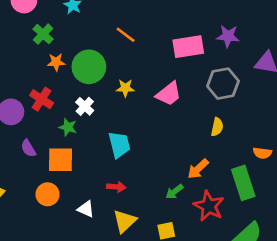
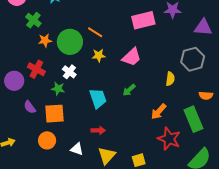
orange line: (126, 35) -> (95, 32), moved
gray hexagon: (223, 84) -> (193, 59), moved
green arrow: (174, 192) -> (129, 90), moved

